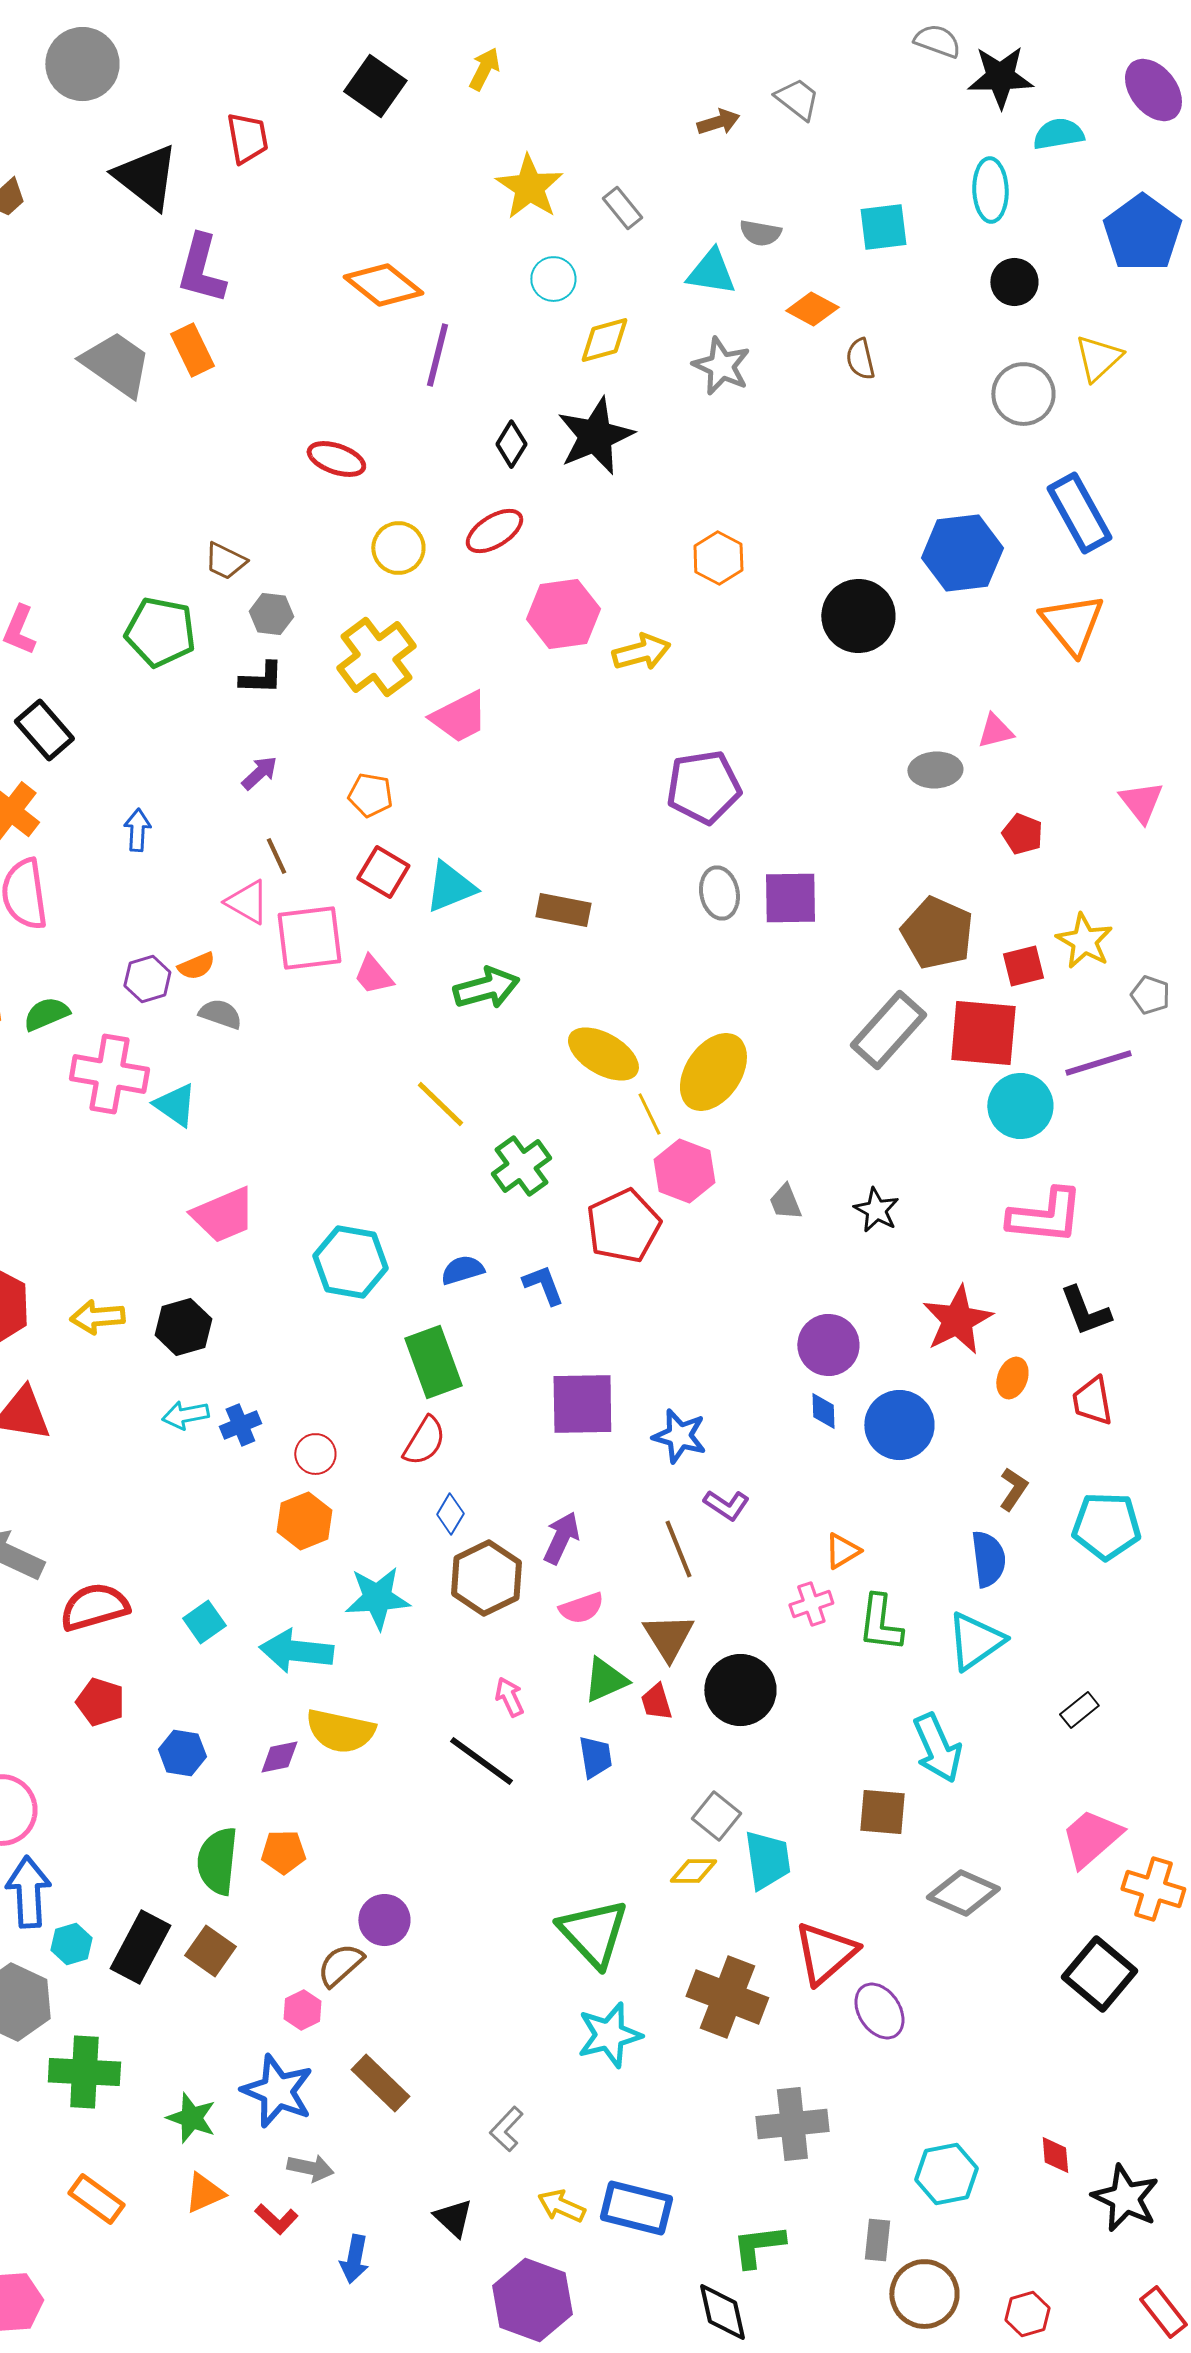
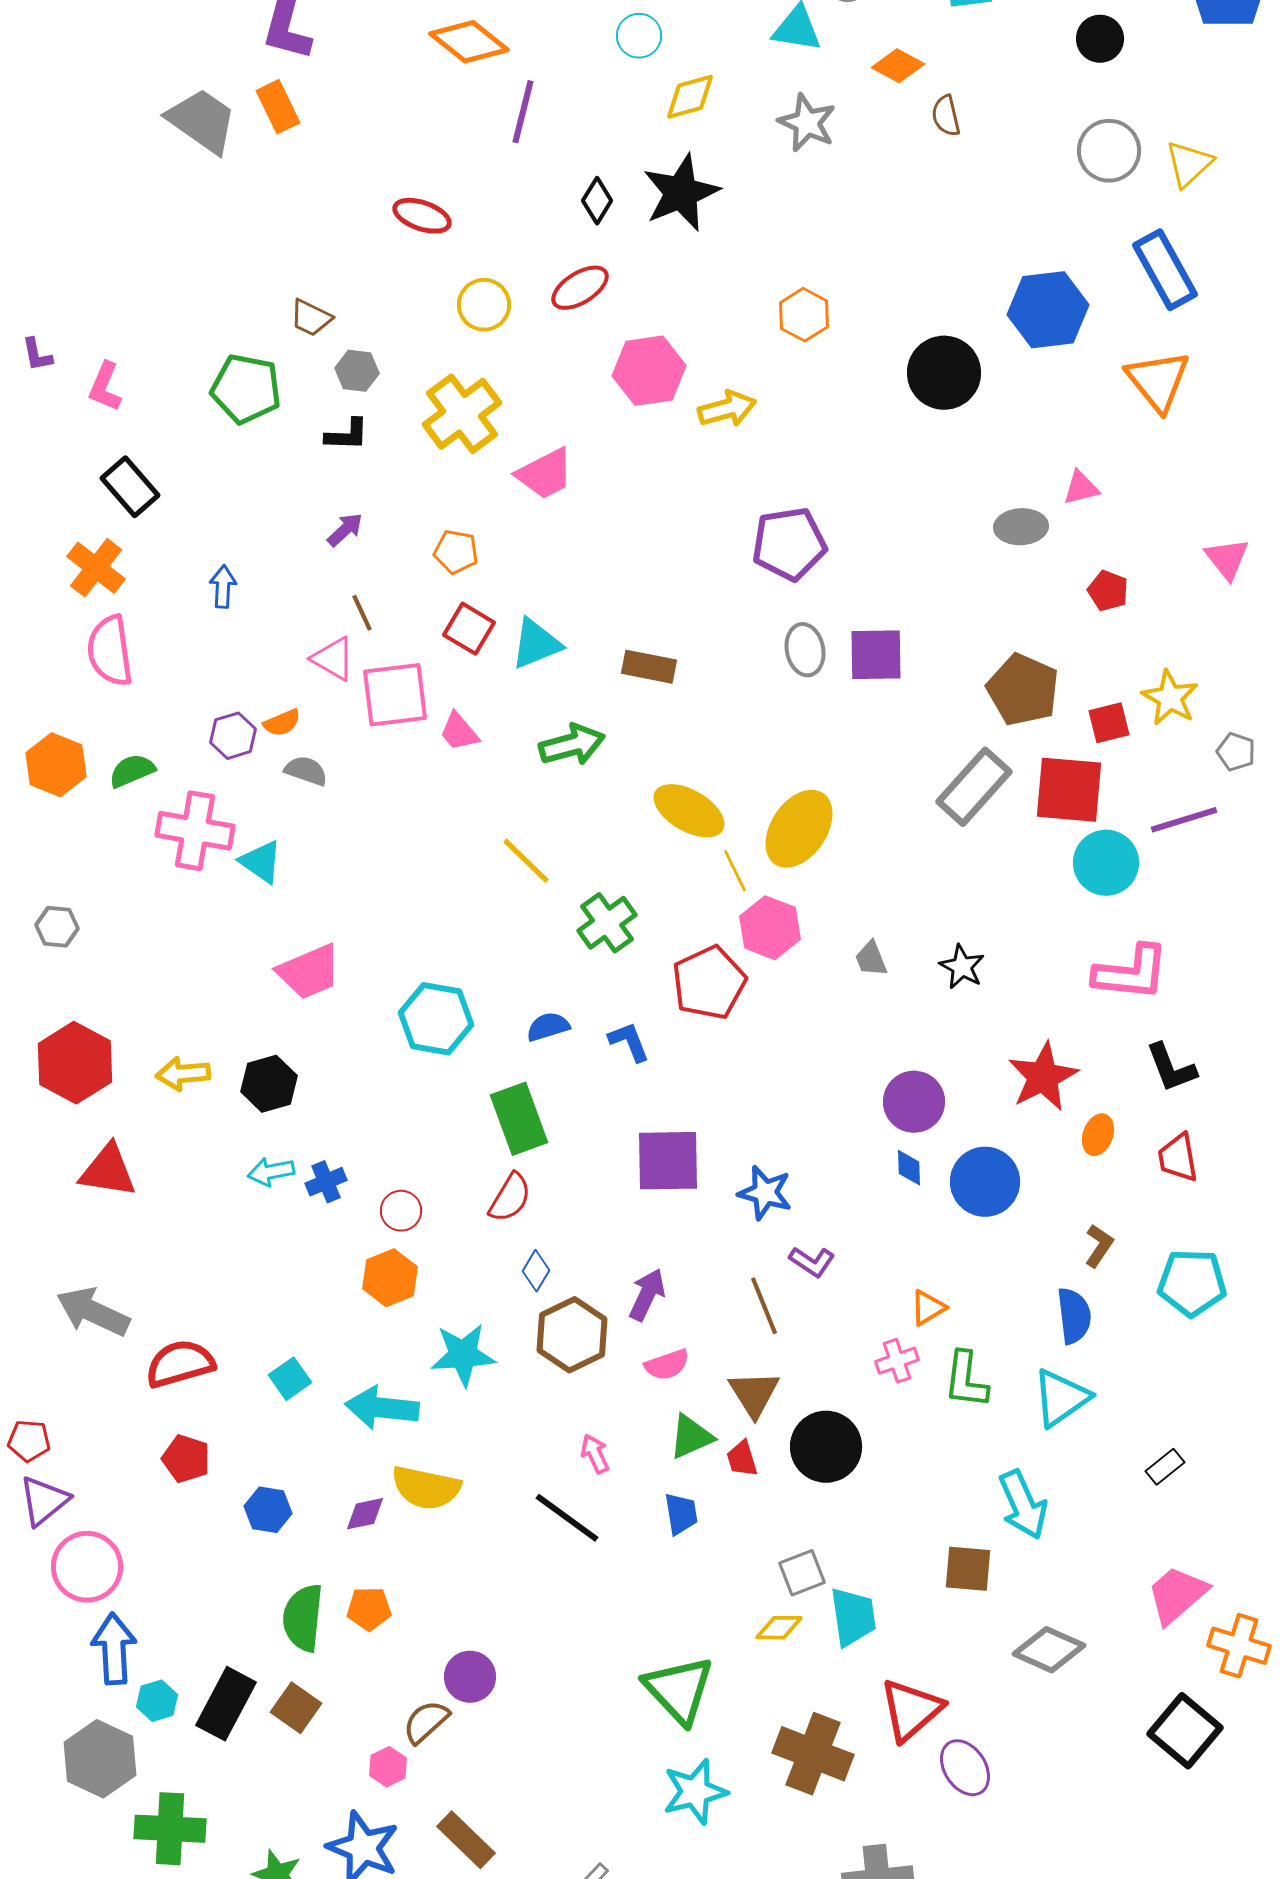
yellow triangle: (1098, 358) -> (1189, 164), moved
gray square: (716, 1816) -> (802, 1573), turned 30

